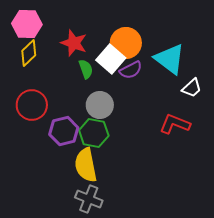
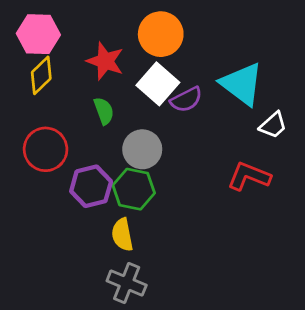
orange circle: (126, 43) -> (161, 34), moved
green semicircle: (86, 69) -> (104, 111), moved
yellow semicircle: (86, 165) -> (122, 235), size x0.7

